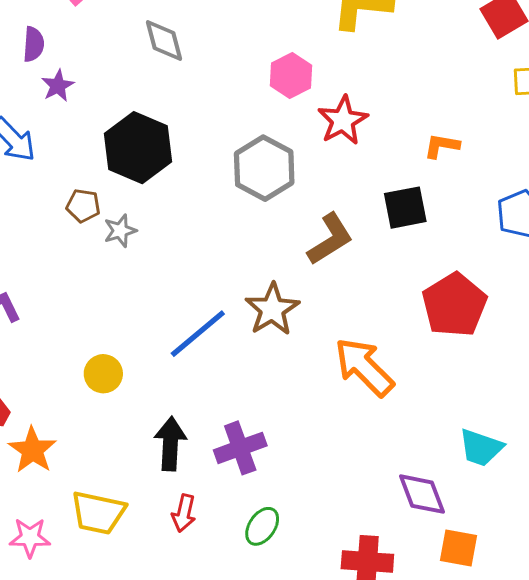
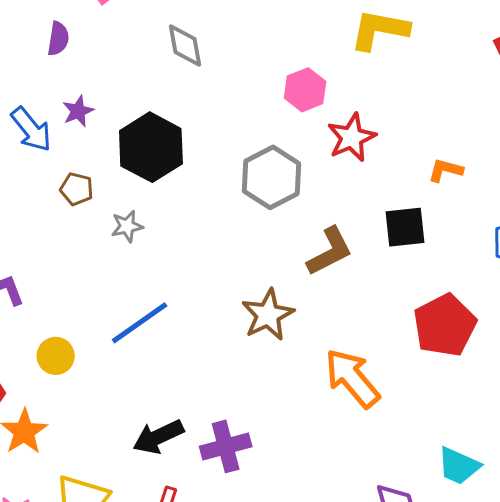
purple star: (58, 86) -> (78, 111), moved
brown pentagon: (83, 206) -> (77, 189), moved
blue line: (198, 334) -> (140, 323), moved
yellow circle: (103, 374) -> (56, 356), moved
black arrow: (170, 444) -> (158, 437), turned -123

